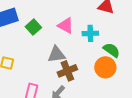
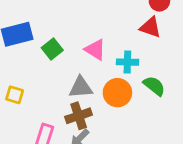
orange circle: (105, 67) -> (117, 93), moved
brown cross: (67, 71) -> (79, 116), moved

